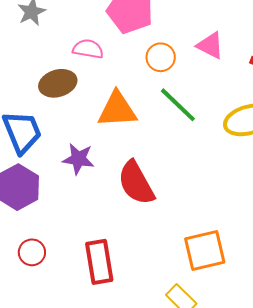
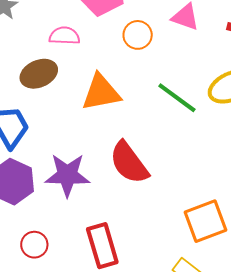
green line: (178, 105) -> (177, 98), moved
purple star: (78, 159) -> (67, 175), moved, size x1.4

